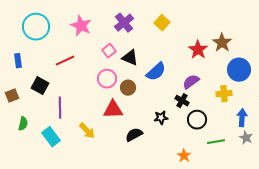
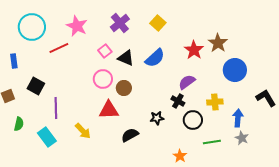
red line: (65, 61) -> (59, 48), moved
blue semicircle: (156, 72) -> (155, 58), moved
yellow cross: (224, 94) -> (215, 102), moved

